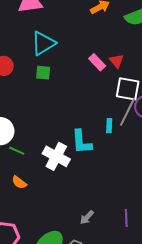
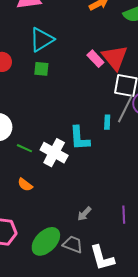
red triangle: (116, 61) -> (115, 58), size x1.8
green line: (17, 151) -> (24, 148), moved
orange semicircle: (19, 182) -> (25, 185), moved

